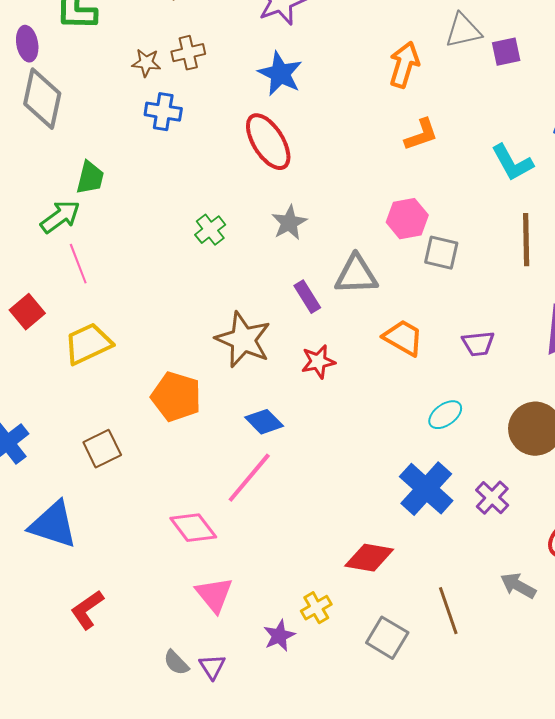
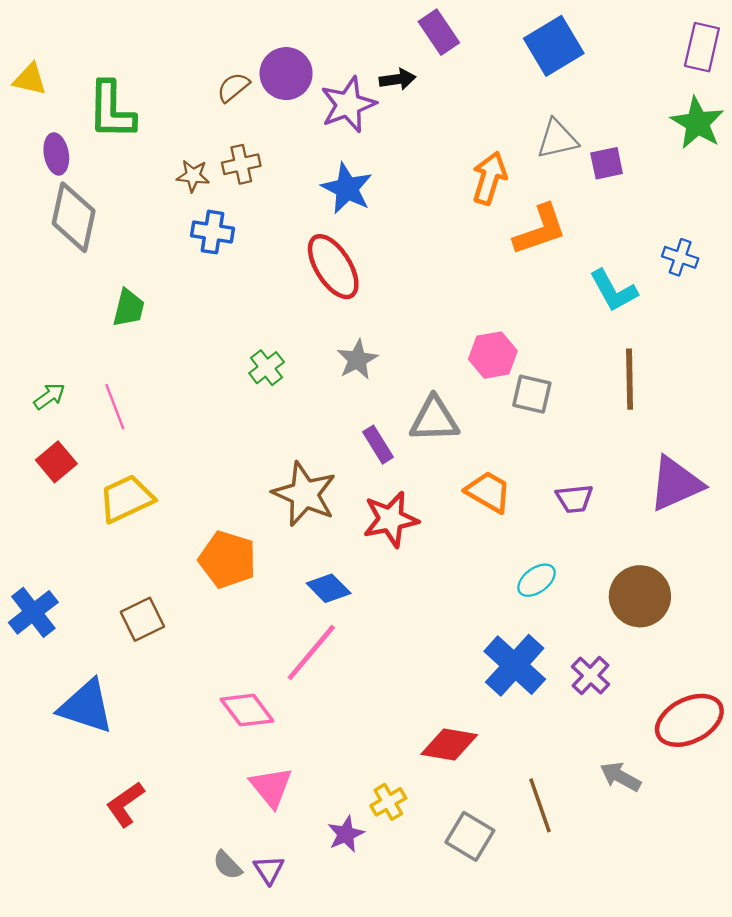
orange L-shape: (421, 135) -> (540, 230), moved, size x1.4
green arrow: (60, 217) -> (49, 396), moved, size x0.7
red star: (318, 362) -> (391, 519), size x1.4

